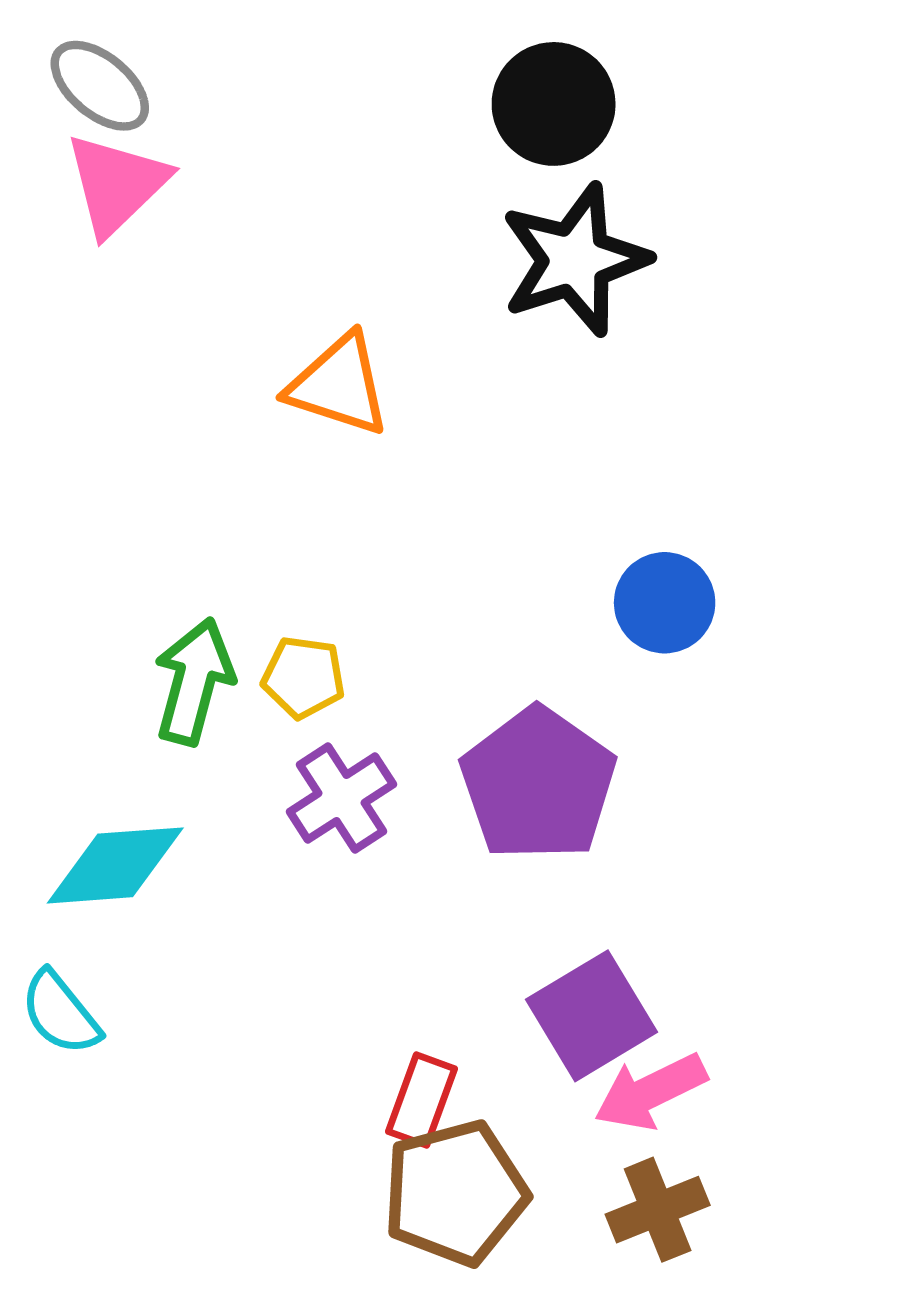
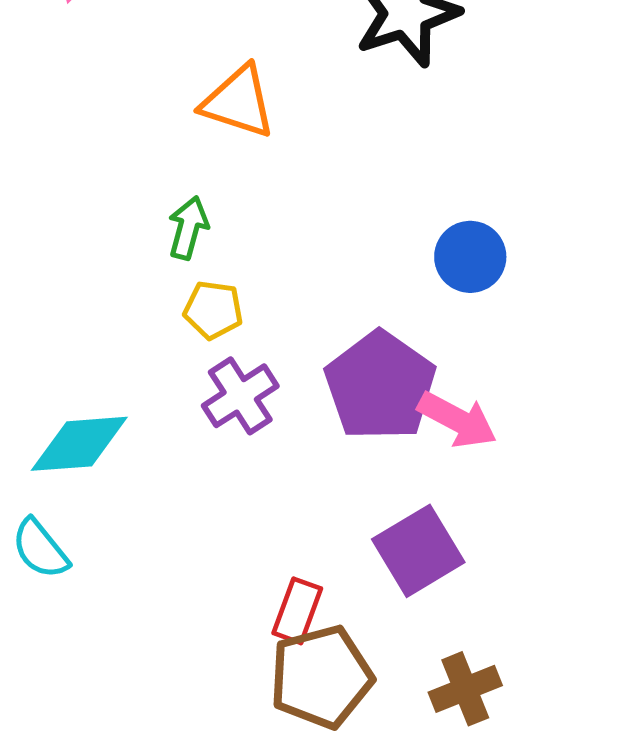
green arrow: (194, 681) -> (188, 228), moved, size x0.7
pink arrow: (651, 1092) -> (457, 420), moved, turned -126

